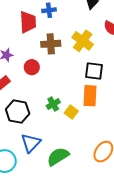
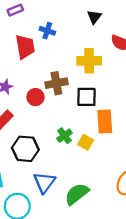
blue cross: (49, 10) -> (47, 31), turned 32
yellow cross: (83, 41) -> (89, 61), turned -30
brown cross: (51, 44) -> (56, 83), moved
black square: (94, 71) -> (86, 97), moved

